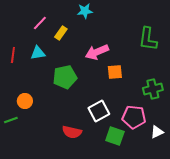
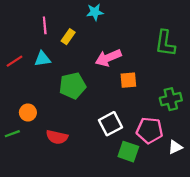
pink line: (40, 23) -> (45, 25), turned -49
red line: (13, 55) -> (15, 61), turned 49
red semicircle: (72, 132) -> (57, 137), moved

